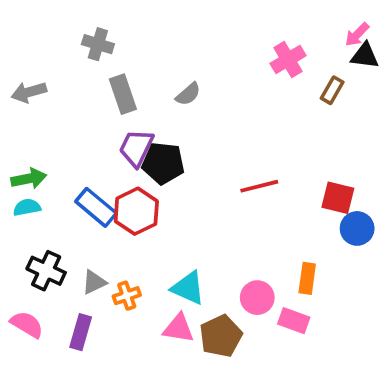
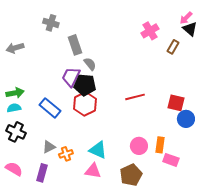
black triangle: (365, 56) -> (190, 29), turned 35
gray rectangle: (123, 94) -> (75, 45), moved
gray semicircle: (188, 94) -> (90, 64), moved, turned -88
red hexagon: (136, 211) -> (85, 104), moved
black cross: (46, 271) -> (16, 132), moved
pink circle: (257, 298) -> (139, 146), moved
pink rectangle: (294, 321) -> (171, 160), moved
brown pentagon: (221, 336) -> (131, 175), moved

